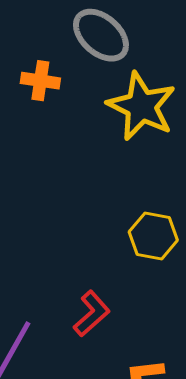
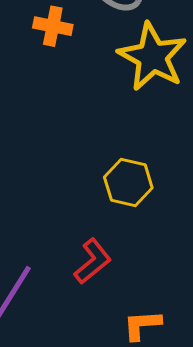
yellow hexagon: (153, 236) -> (128, 183), moved

